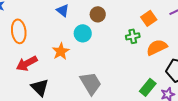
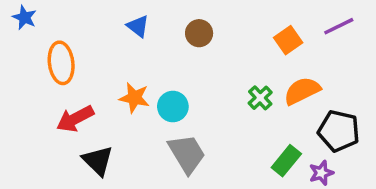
cyan circle: (83, 33) -> (173, 107), moved
green cross: (133, 36) -> (260, 98), moved, turned -32
orange star: (61, 51) -> (134, 98), turned -30

